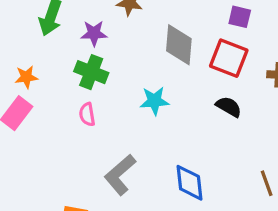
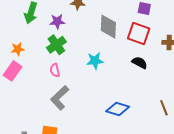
green cross: (91, 72) -> (56, 45), turned 36
gray L-shape: (120, 175) -> (60, 98), moved
blue diamond: (190, 183) -> (118, 109), turned -65

